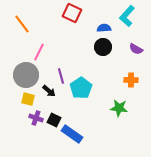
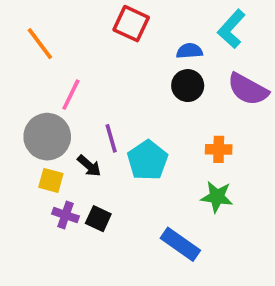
purple semicircle: (136, 49) -> (248, 89), size x1.6
orange cross: (131, 80) -> (219, 149), moved
blue rectangle: (72, 134) -> (180, 244), moved

